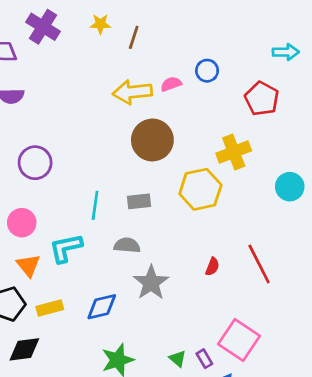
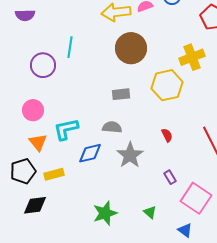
cyan line: (95, 205) -> (70, 47), moved
red semicircle: (212, 267) -> (167, 135), moved, turned -48
blue diamond: (102, 307) -> (90, 153), moved
purple rectangle: (204, 359) -> (170, 177), moved

